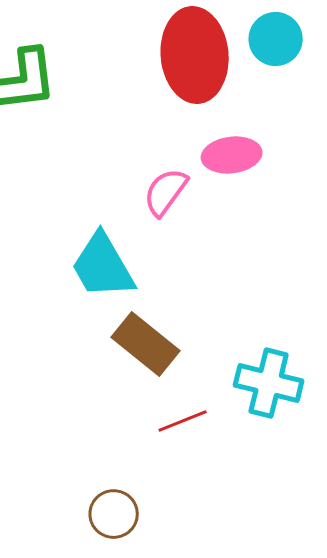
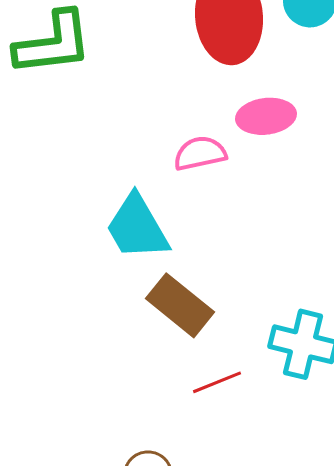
pink semicircle: (166, 192) -> (200, 153), turned 42

